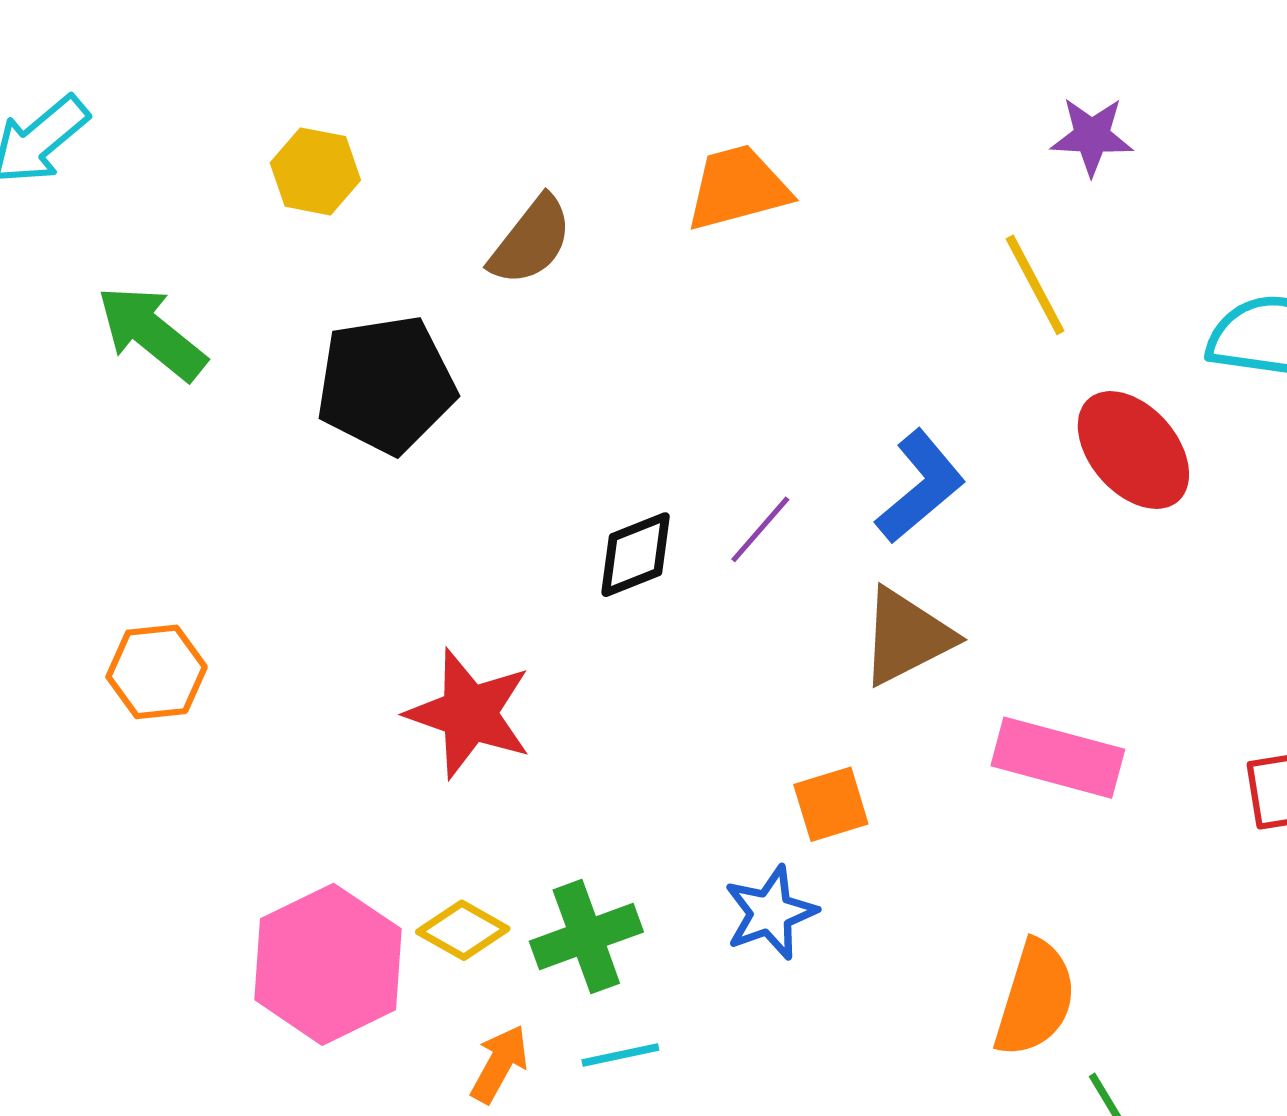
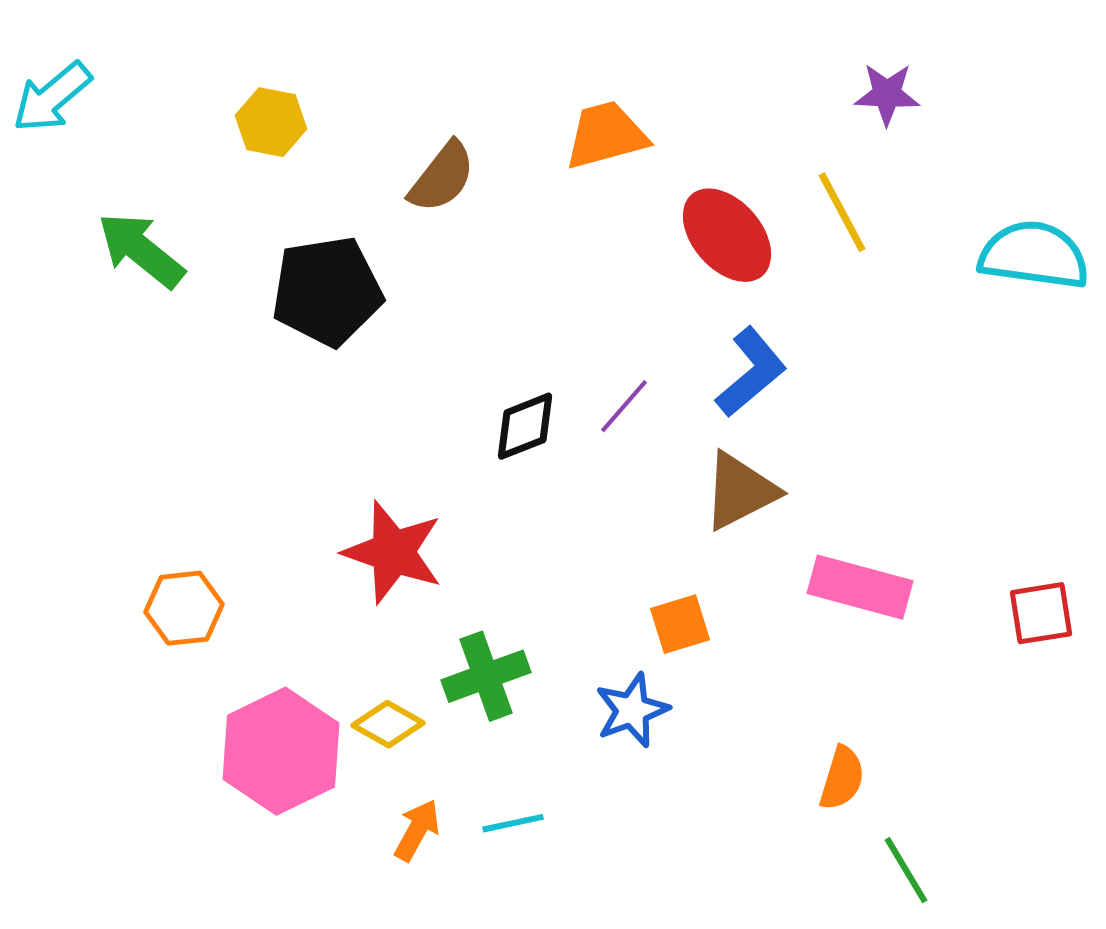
red ellipse: (1133, 450) -> (727, 235), moved
orange hexagon: (157, 672) -> (184, 608), moved
green cross: (586, 937) -> (486, 676), moved
orange semicircle: (1035, 998) -> (842, 778), size x0.7

